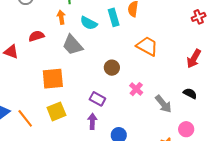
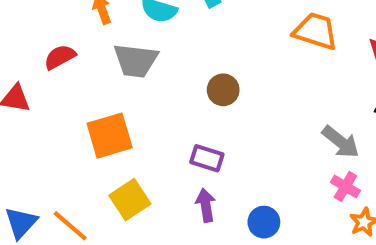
gray trapezoid: (73, 45) -> (136, 60), turned -30
orange trapezoid: (147, 46) -> (315, 31), moved
pink cross: (136, 89) -> (345, 186), moved

